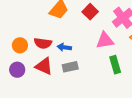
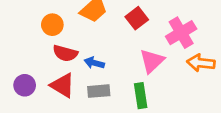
pink triangle: (105, 40) -> (152, 61), turned -42
orange circle: (20, 45) -> (52, 25), moved
green rectangle: (115, 65) -> (141, 96), moved

